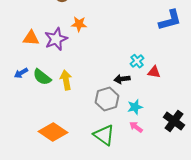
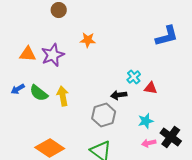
orange star: (79, 24) -> (88, 40), moved
cyan star: (135, 107) -> (146, 121), moved
pink arrow: (136, 127) -> (149, 143), moved, turned -48

